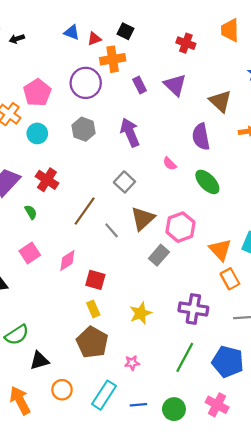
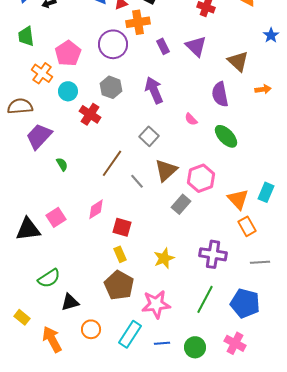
red cross: (47, 180) -> (90, 114), moved
pink square: (30, 253) -> (56, 217), moved
pink star: (132, 363) -> (156, 304), size x2.0

